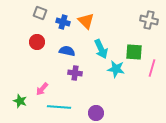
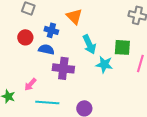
blue cross: (63, 22) -> (51, 30), moved
blue semicircle: (67, 51) -> (46, 49), moved
purple cross: (75, 73) -> (63, 68), size x1.5

